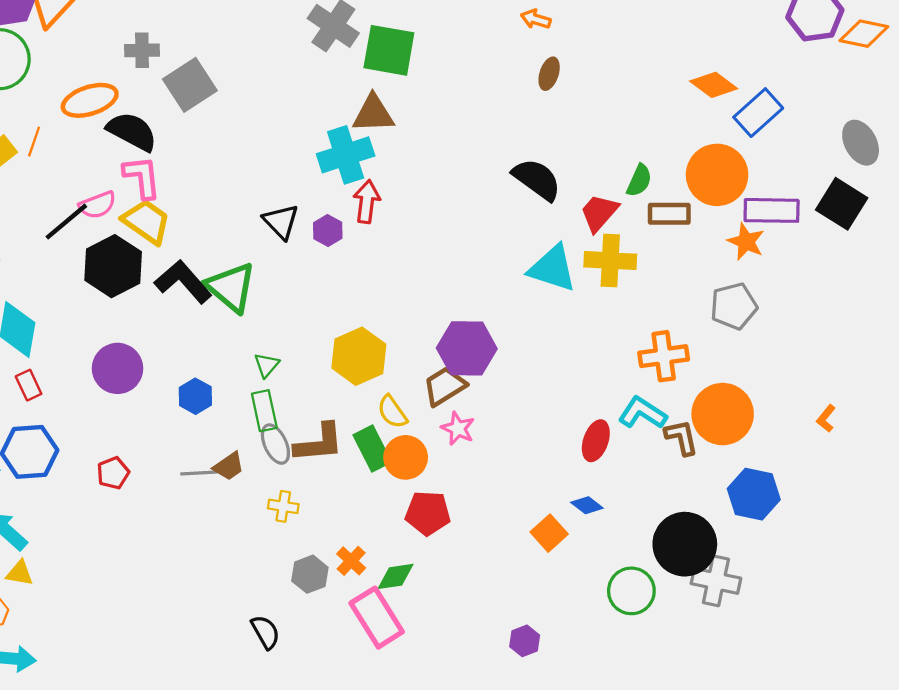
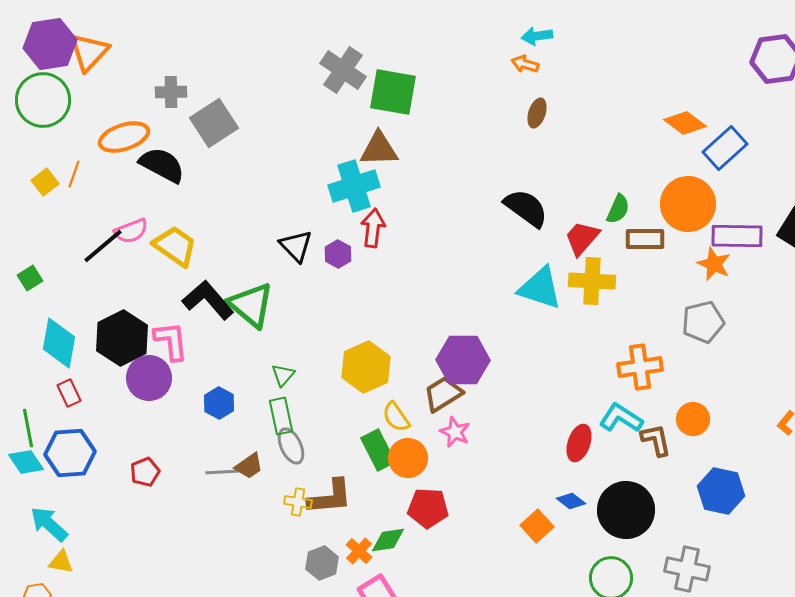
pink L-shape: (142, 177) -> (171, 341), moved
black hexagon: (113, 266) -> (122, 338), moved
orange circle: (723, 414) -> (693, 419), size x0.6
brown L-shape: (319, 443) -> (330, 497), moved
black circle: (685, 544) -> (626, 510), moved
green diamond: (396, 576) -> (388, 540), moved

